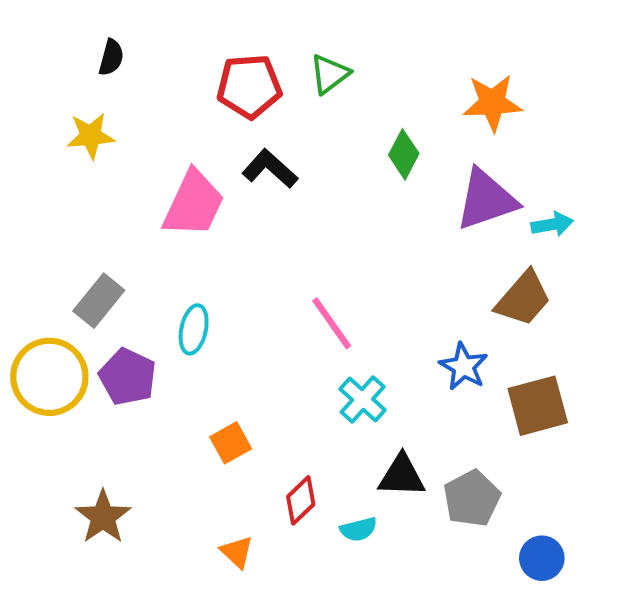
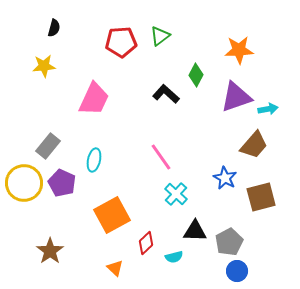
black L-shape: (270, 169) -> (166, 94), moved
orange square: (231, 443) -> (112, 215), size x1.8
blue circle: (542, 558) -> (237, 271), moved

